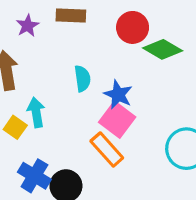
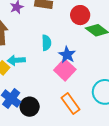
cyan arrow: (36, 112) -> (16, 60), turned -90
orange rectangle: (107, 149) -> (70, 104), moved

